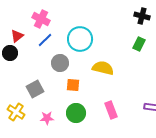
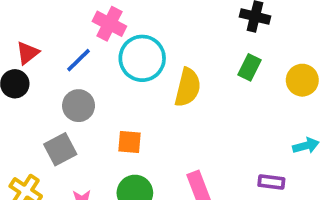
pink cross: (41, 19) -> (109, 24), moved
gray circle: (60, 63) -> (79, 106), moved
yellow semicircle: (103, 68) -> (188, 87), moved, turned 90

